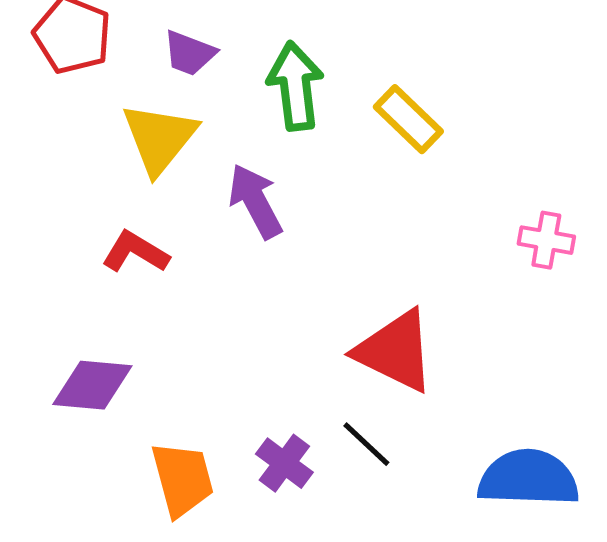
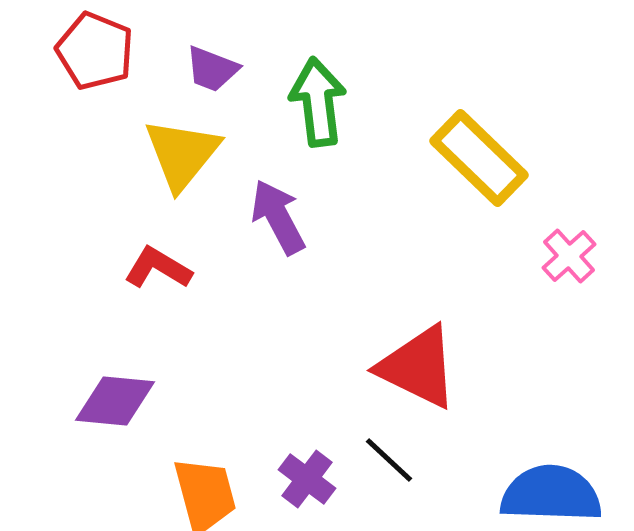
yellow rectangle: (408, 119) -> (479, 158), moved, size x1.4
pink cross: (546, 240) -> (569, 256), turned 38

